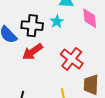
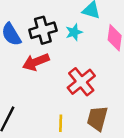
black cross: (32, 26) -> (43, 30), turned -35

